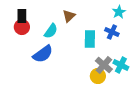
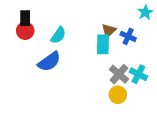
cyan star: (119, 12) -> (145, 12), moved
brown triangle: (69, 16) -> (109, 31), moved
yellow circle: (98, 76) -> (118, 95), moved

